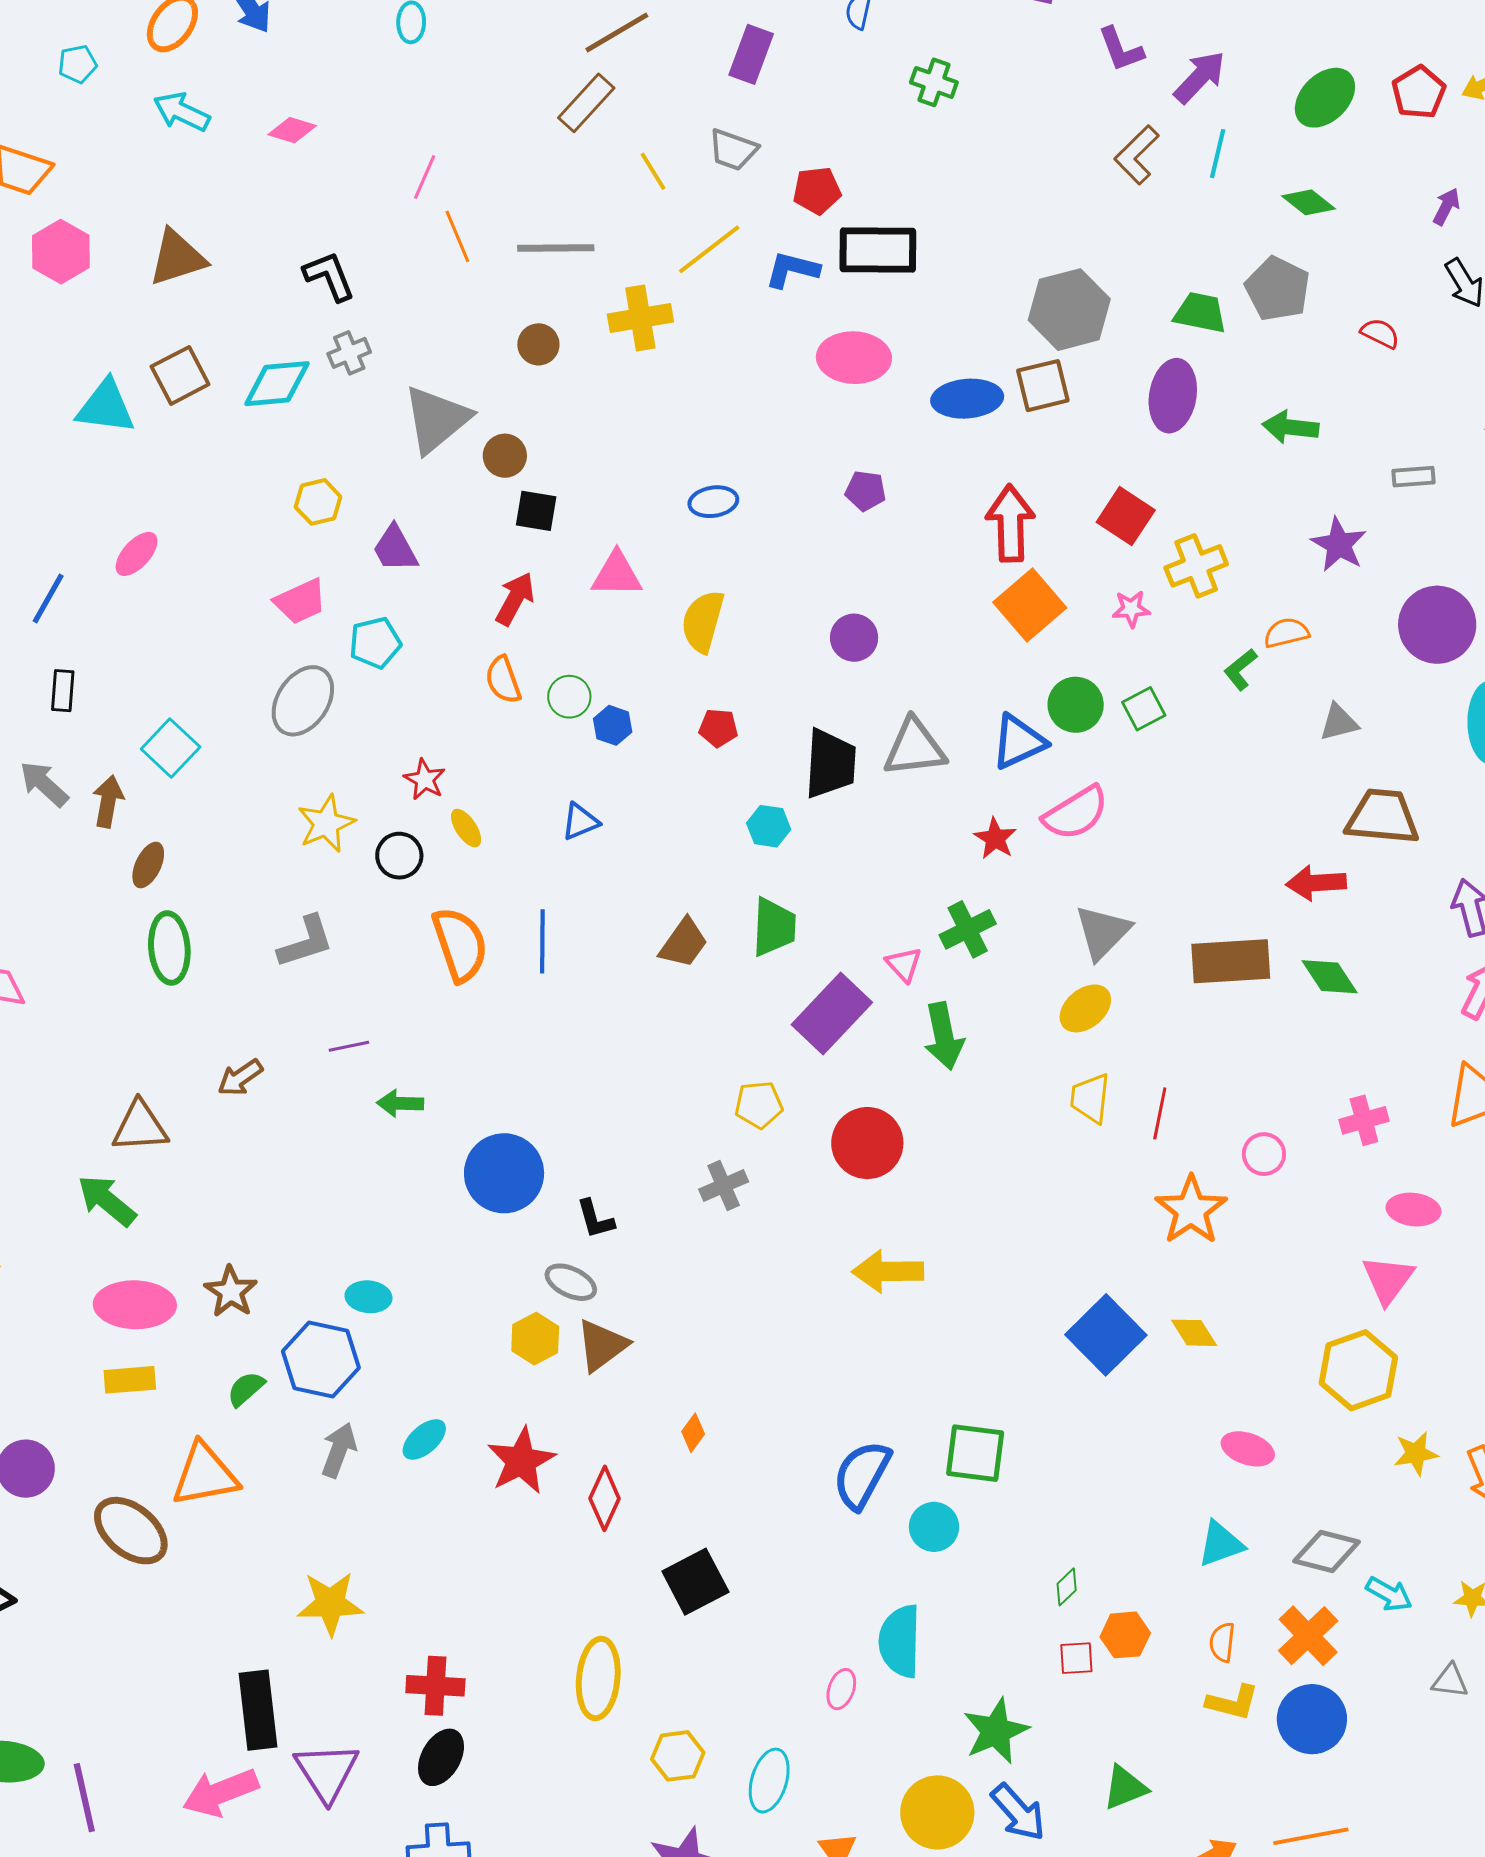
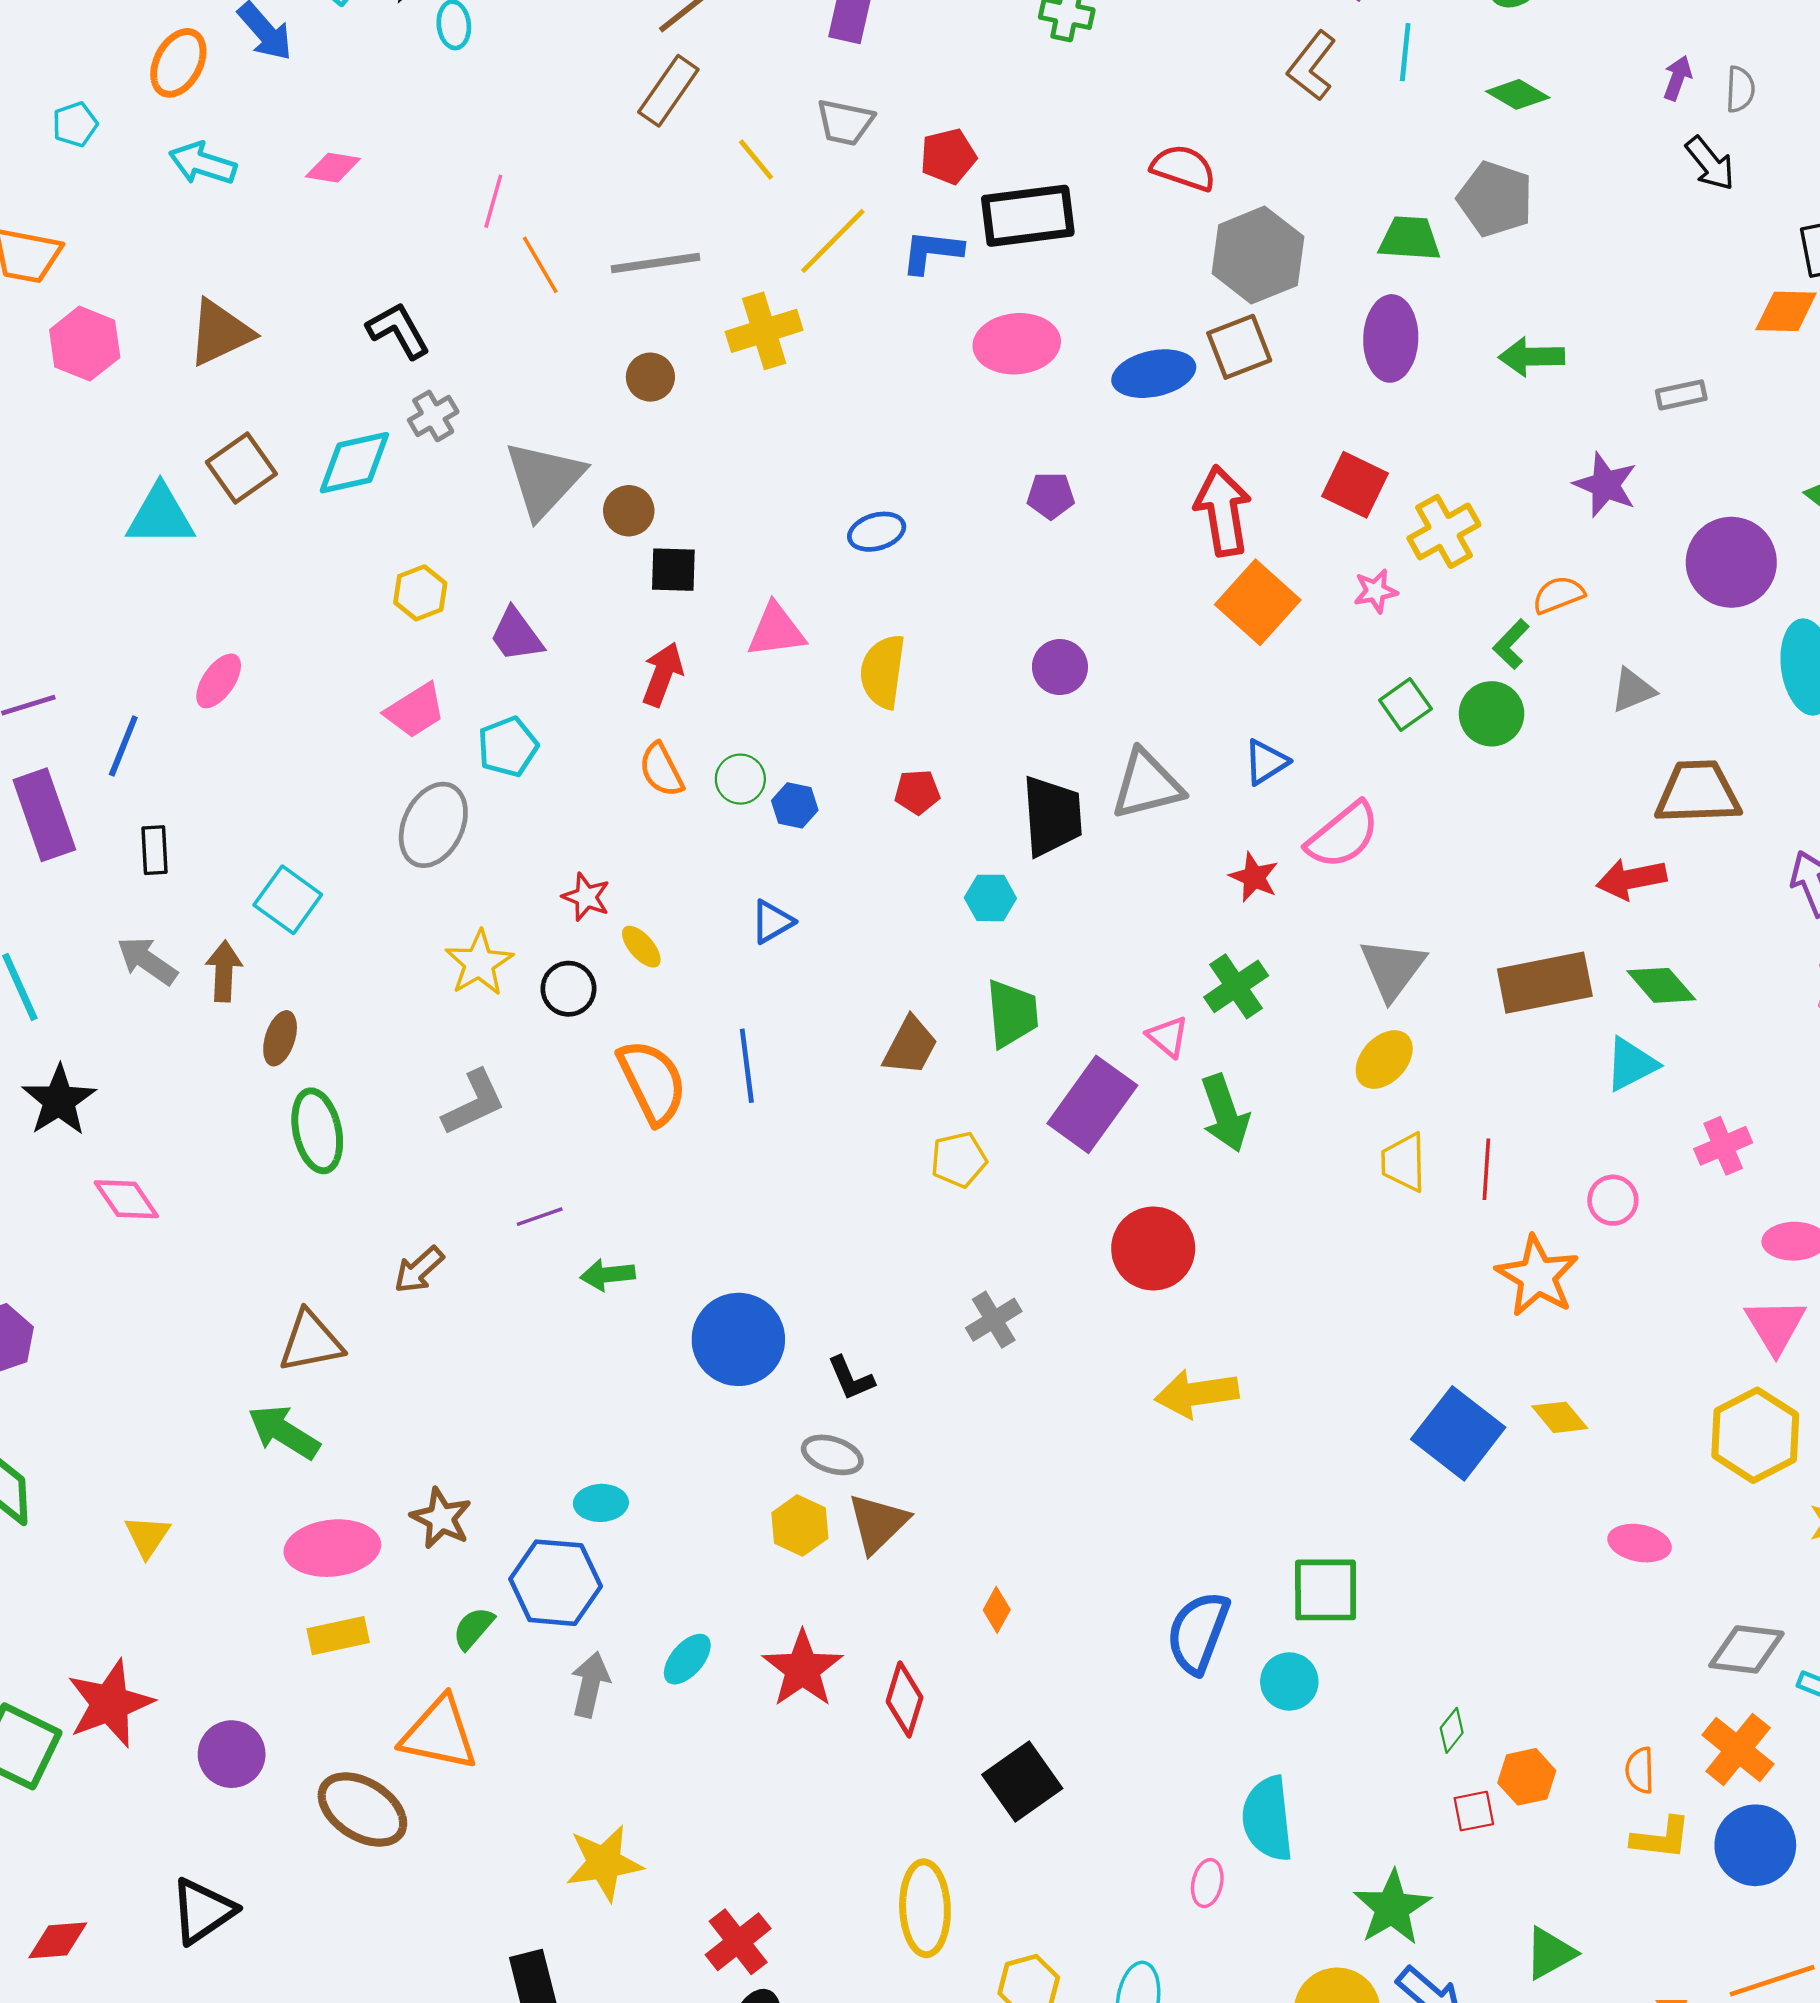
red semicircle: (1380, 333) -> (1183, 168), moved, size x1.4
green circle: (1076, 705) -> (1492, 714), moved
blue triangle: (1019, 742) -> (1266, 762), size x0.7
yellow pentagon: (759, 1105) -> (959, 1160), moved
orange triangle: (205, 1475) -> (439, 1734), turned 30
cyan triangle: (1221, 1544) -> (1631, 1064), moved
red cross: (435, 1686) -> (738, 1942), turned -34

